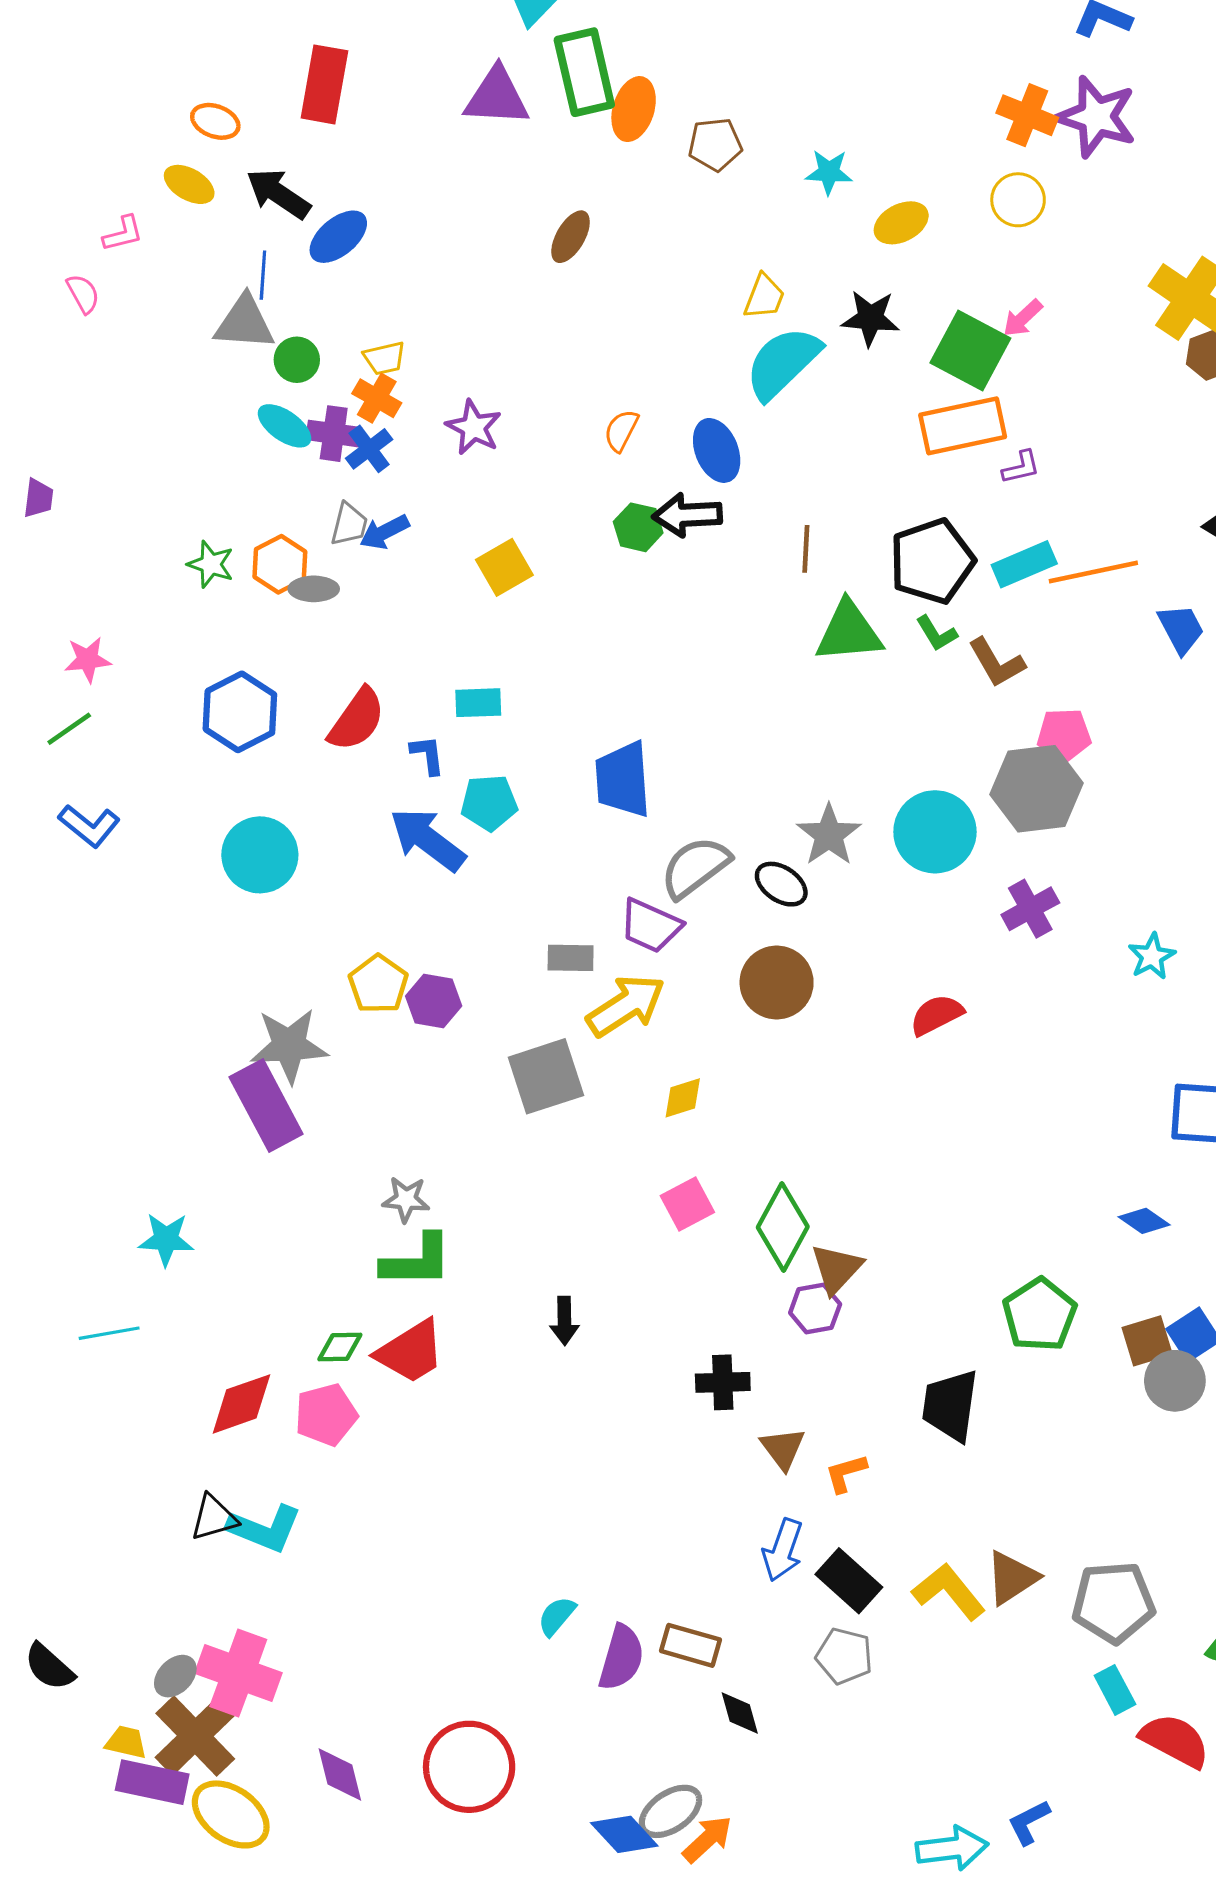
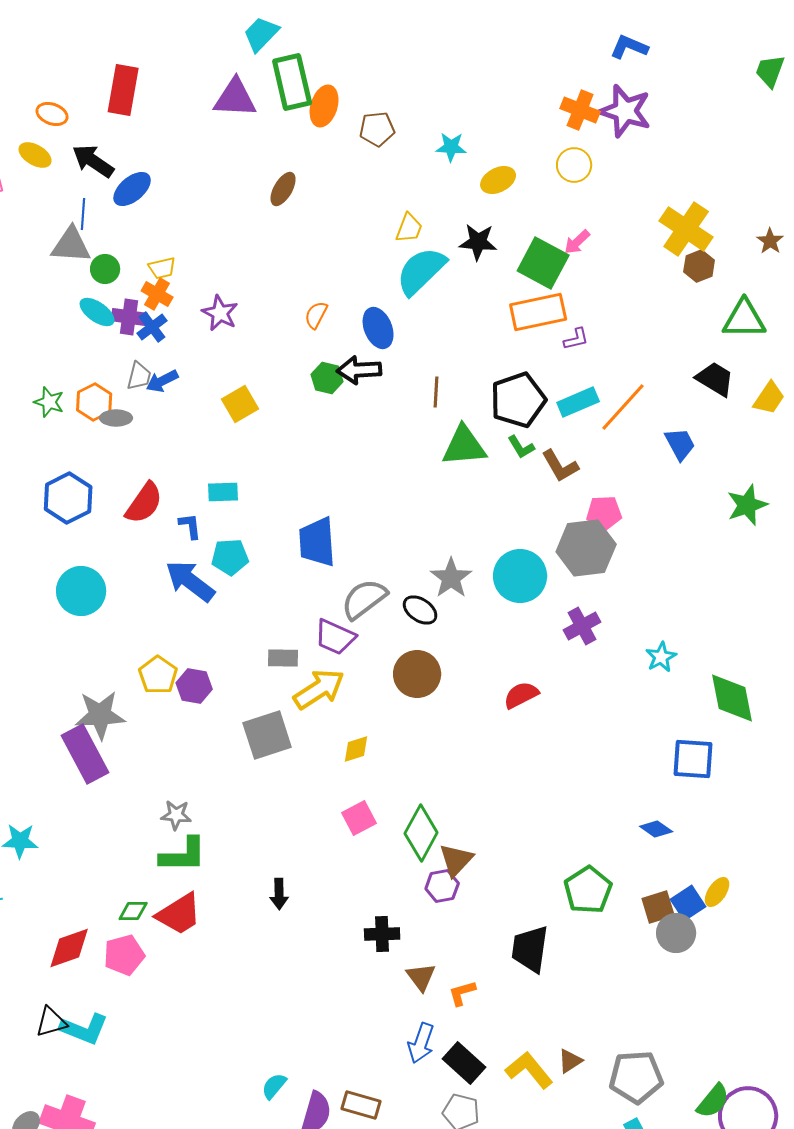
orange line: (1093, 572) -> (623, 407), turned -36
brown triangle: (1012, 1578) -> (570, 1061), size x0.7

